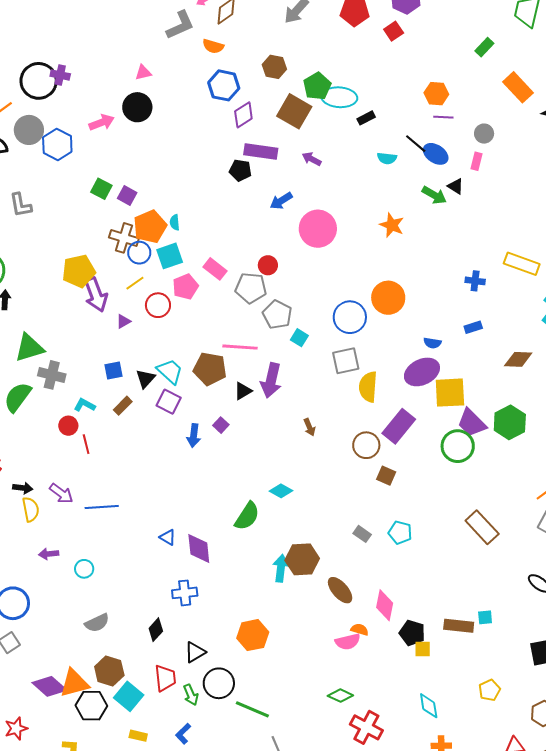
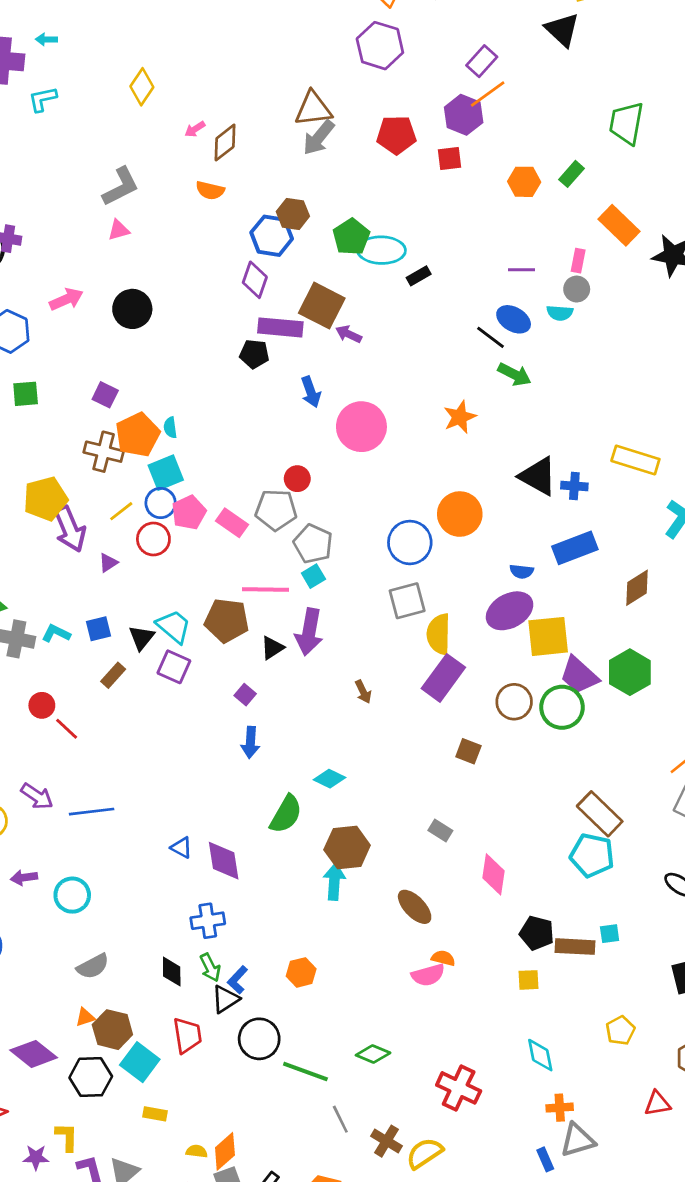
gray L-shape: (180, 25) -> (121, 187), moved
red square: (394, 31) -> (449, 159), turned 30
blue hexagon: (224, 85) -> (272, 236), moved
orange hexagon: (436, 94) -> (524, 182), moved
black circle: (137, 107) -> (132, 309), moved
brown square: (294, 111) -> (322, 306), moved
purple diamond: (243, 115) -> (255, 280), turned -36
black line: (416, 144) -> (490, 337), moved
cyan semicircle: (387, 158) -> (560, 313), moved
pink rectangle: (476, 161) -> (578, 261), moved
black triangle: (456, 186) -> (538, 476), moved, size x1.8
green square: (101, 189) -> (26, 394), moved, turned -30
blue arrow: (281, 201) -> (311, 392), turned -75
orange star: (392, 225) -> (460, 417), turned 30
blue circle: (139, 253) -> (161, 503), moved
pink rectangle: (215, 269) -> (232, 523), moved
blue rectangle: (473, 327) -> (575, 548), size x1.8
cyan square: (299, 338) -> (313, 576), moved, turned 30
brown diamond: (518, 359) -> (637, 588), turned -32
cyan L-shape: (85, 405) -> (56, 633), moved
purple rectangle: (399, 426) -> (443, 678), moved
blue arrow: (194, 436) -> (250, 742), moved
red line: (86, 444) -> (67, 729), turned -30
brown circle: (366, 445) -> (514, 702), moved
cyan pentagon: (400, 533) -> (592, 855), moved, size x1.4
brown hexagon: (302, 559) -> (347, 848), moved
cyan circle: (84, 569) -> (72, 895), size x1.4
pink diamond: (385, 605) -> (494, 874), moved
black diamond: (156, 630) -> (172, 972), turned -40
black pentagon: (412, 633) -> (537, 933), moved
orange hexagon: (253, 635) -> (301, 972), size x0.7
orange triangle: (74, 683) -> (85, 1017), moved, size x0.5
green arrow: (191, 695) -> (210, 968), moved
green diamond: (340, 696) -> (373, 1054), moved
blue L-shape: (183, 734) -> (238, 980), moved

